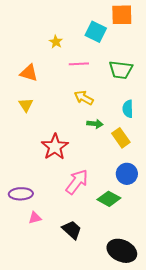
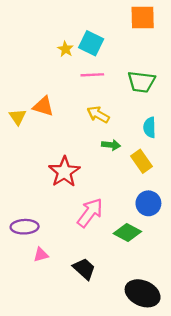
cyan square: (96, 32) -> (91, 43), moved
orange triangle: (29, 73) -> (43, 106), moved
yellow triangle: (26, 105) -> (18, 117), moved

